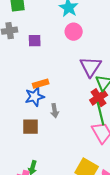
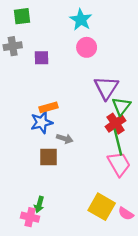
gray arrow: (55, 111) -> (65, 139), turned -64
brown square: (31, 127) -> (49, 157), moved

